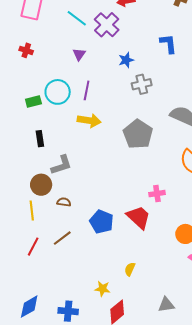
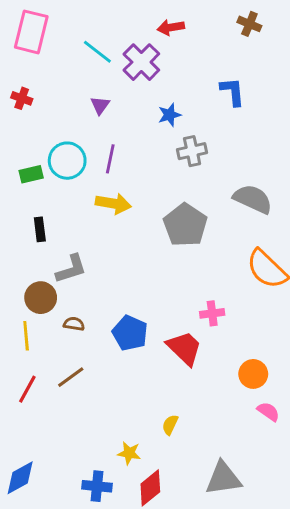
blue pentagon: (102, 222) -> (130, 333), moved
gray triangle: (166, 305) -> (223, 478), size x1.5
blue cross: (68, 311) -> (97, 486), moved

